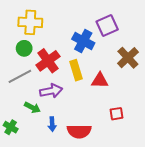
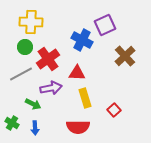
yellow rectangle: (76, 70) -> (85, 98), moved
red triangle: (100, 80) -> (77, 73), moved
red square: (116, 114) -> (114, 110), turned -32
blue arrow: (52, 124) -> (35, 128), moved

